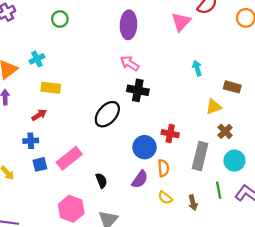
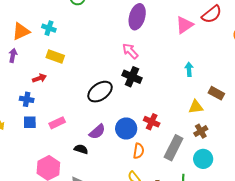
cyan cross: (37, 59) -> (49, 28), turned 32
pink rectangle: (69, 158) -> (57, 123), size x0.7
purple semicircle: (140, 179) -> (97, 132), moved
black semicircle: (101, 181) -> (81, 149), turned -64

